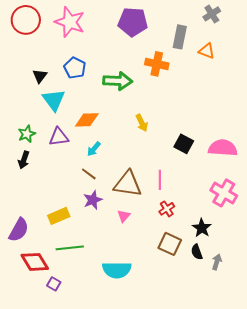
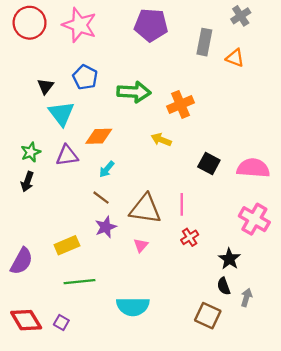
orange cross: (157, 64) -> (181, 104), moved, turned -35
yellow arrow: (142, 123) -> (161, 140), turned 138
brown square: (170, 244) -> (208, 316), moved
red diamond: (35, 262) -> (26, 320), moved

